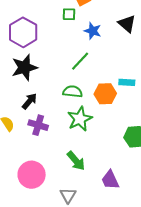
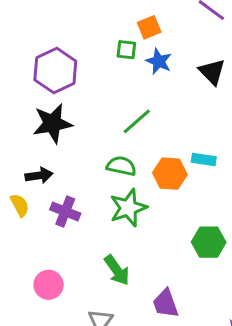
blue star: (93, 31) -> (159, 61), moved
black arrow: (30, 101) -> (39, 175), moved, turned 36
pink circle: (32, 175) -> (49, 285), size x0.7

